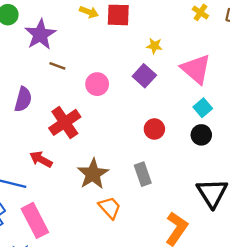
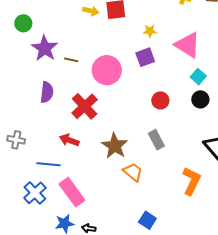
purple star: (40, 35) -> (45, 48), moved
purple square: (144, 76) -> (145, 57), turned 36
pink circle: (97, 84) -> (107, 70), size x1.5

